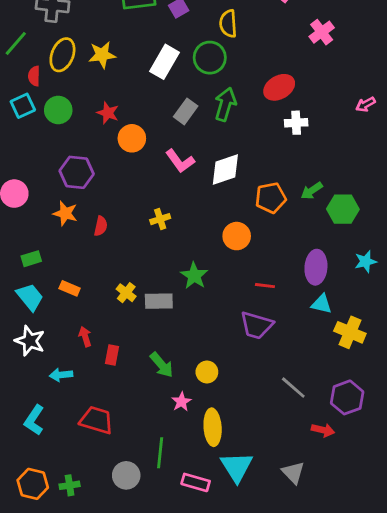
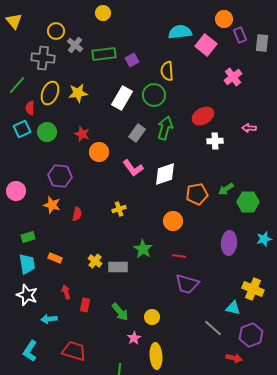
pink arrow: (366, 104) -> (249, 128), moved, turned 32
red line: (265, 286) -> (179, 256), moved
cyan trapezoid: (30, 297) -> (27, 264), turned 30
cyan triangle: (322, 304) -> (233, 308), moved

